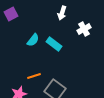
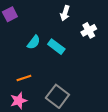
orange line: (34, 76) -> (24, 78), moved

